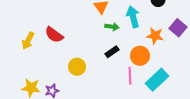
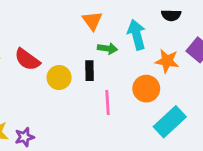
black rectangle: (112, 52) -> (89, 71), moved, turned -56
yellow circle: (77, 67) -> (59, 78), moved
pink line: (130, 76) -> (107, 102), moved

